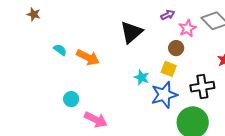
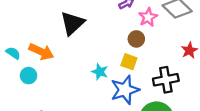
black triangle: (131, 32) -> (72, 23), moved
cyan semicircle: (60, 50) -> (13, 53), moved
cyan circle: (71, 99) -> (29, 76), moved

